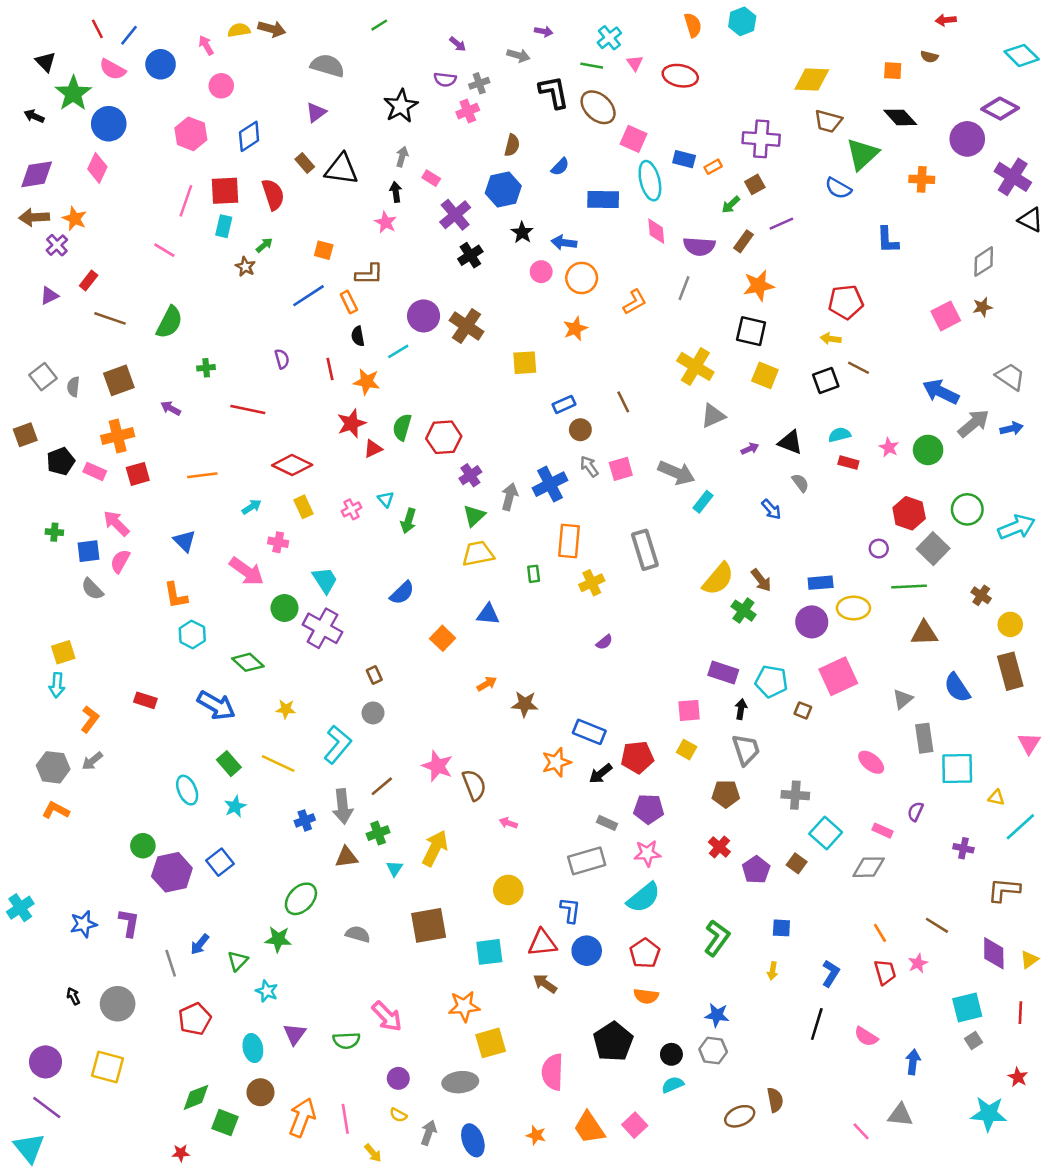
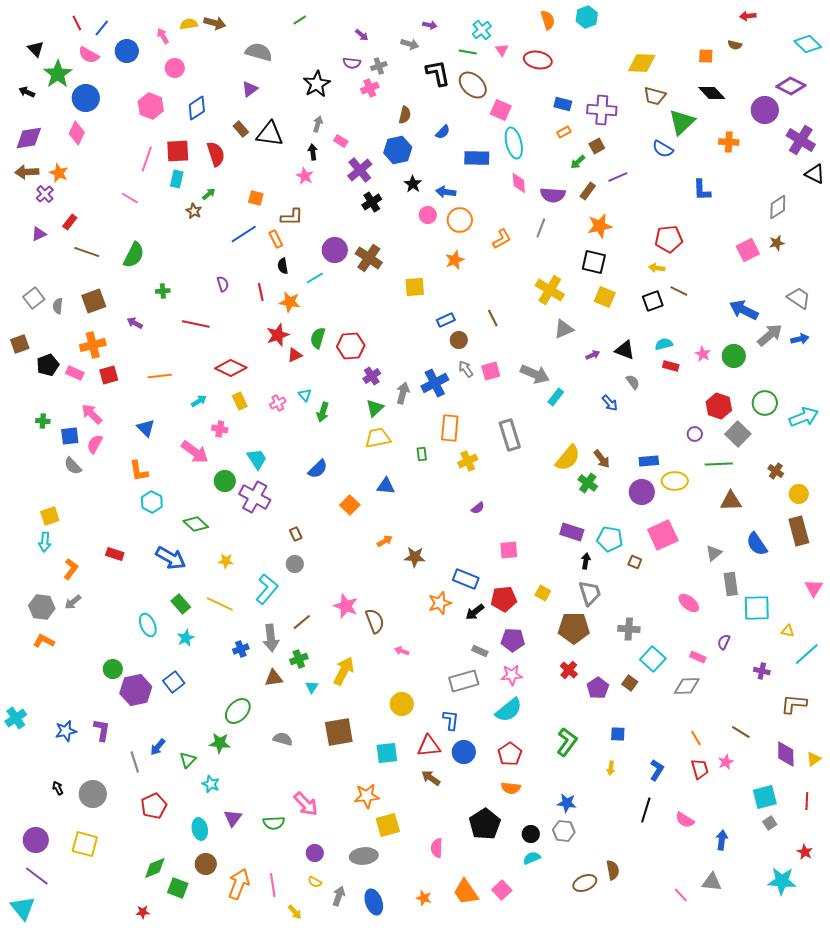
blue rectangle: (684, 159) -> (563, 104), moved
pink square: (689, 710) -> (509, 550), moved
brown pentagon: (726, 794) -> (574, 628), size x1.4
pink semicircle: (553, 1072) -> (437, 848), size x0.7

